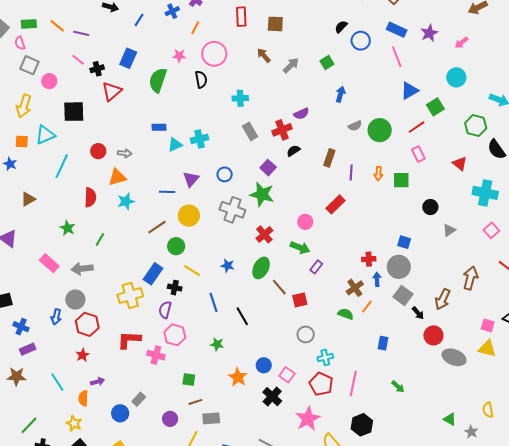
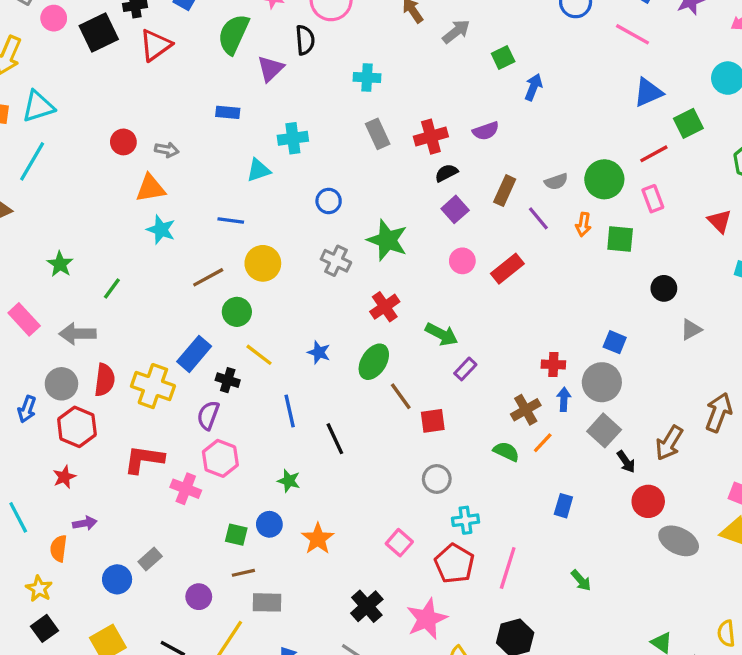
pink line: (397, 57) -> (633, 34), turned -45
green square: (327, 63) -> (503, 58), moved
black square: (74, 112) -> (99, 33), moved, turned -30
purple semicircle: (301, 114) -> (486, 131), moved
gray semicircle: (355, 126) -> (556, 182), moved
green circle: (380, 130) -> (604, 179), moved
cyan triangle: (175, 145) -> (258, 170), moved
cyan line: (62, 166) -> (32, 161), moved
purple square: (268, 168) -> (455, 209), moved
purple line: (351, 173) -> (538, 218), turned -49
purple triangle: (191, 179) -> (270, 69), moved
red semicircle: (90, 197) -> (105, 380), moved
cyan star: (126, 201) -> (161, 230), turned 30
gray cross: (232, 210) -> (336, 261), size x0.7
pink circle: (305, 222) -> (462, 261), moved
yellow cross: (130, 295) -> (153, 386), turned 30
blue circle: (264, 365) -> (269, 524), moved
black cross: (272, 397) -> (367, 606), moved

